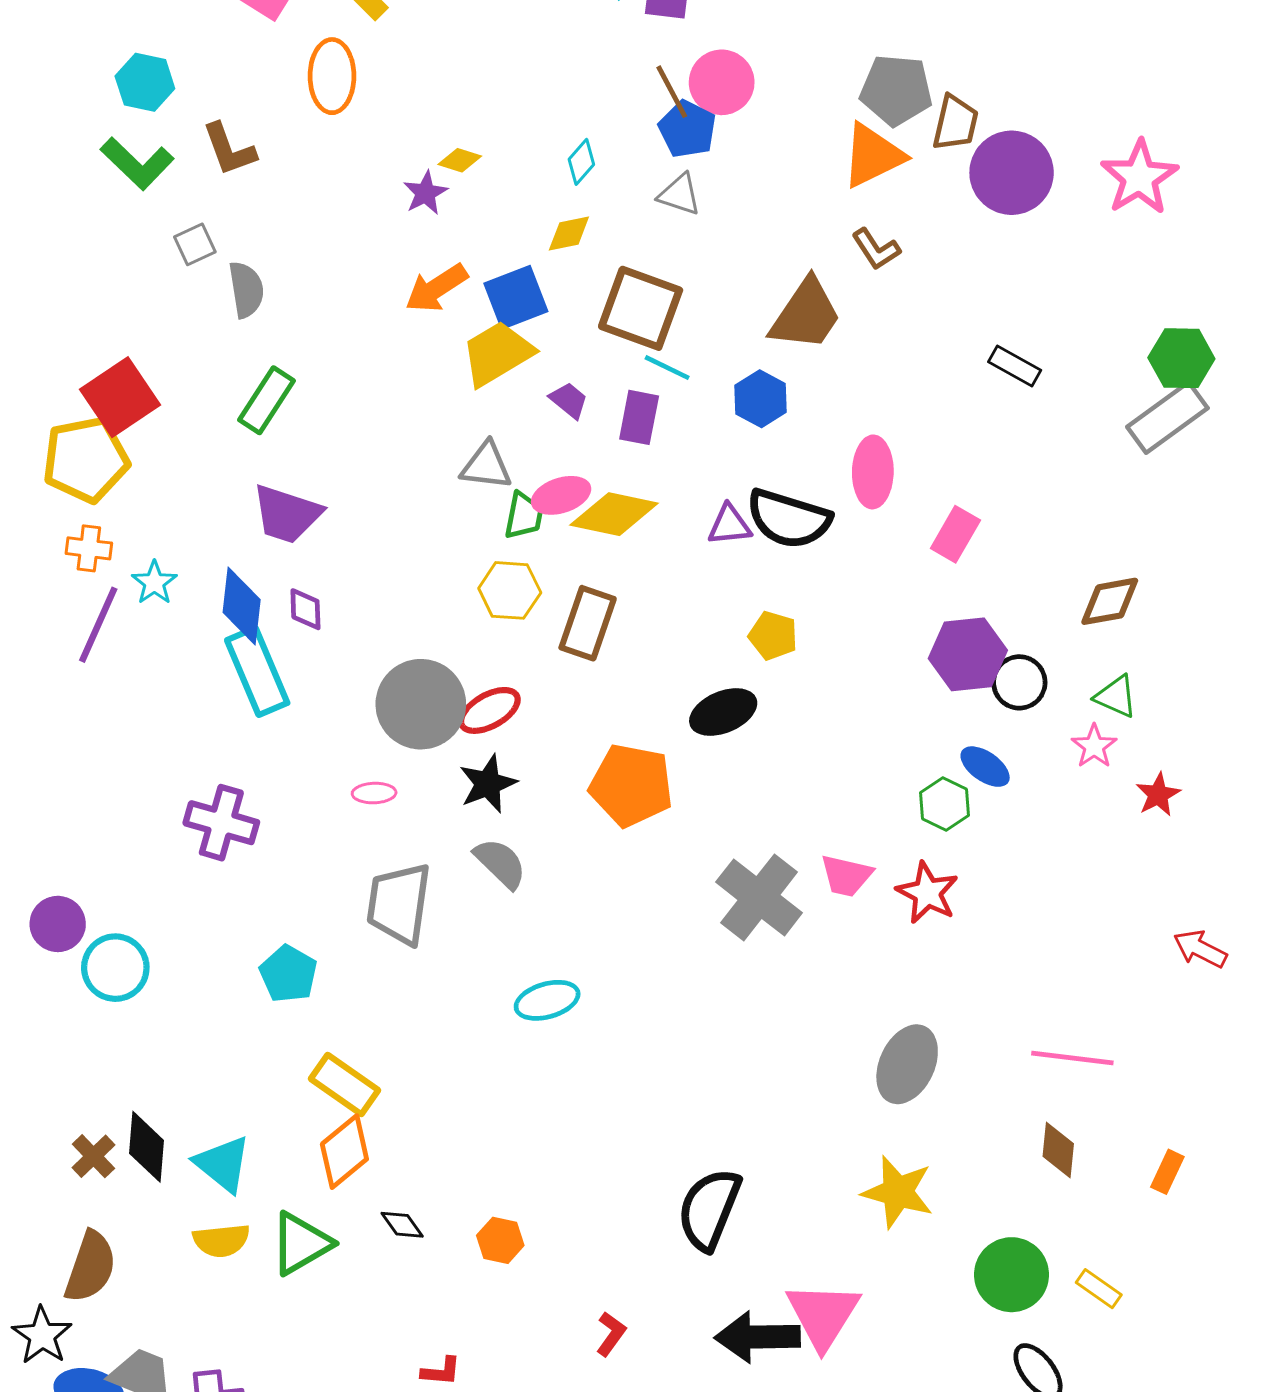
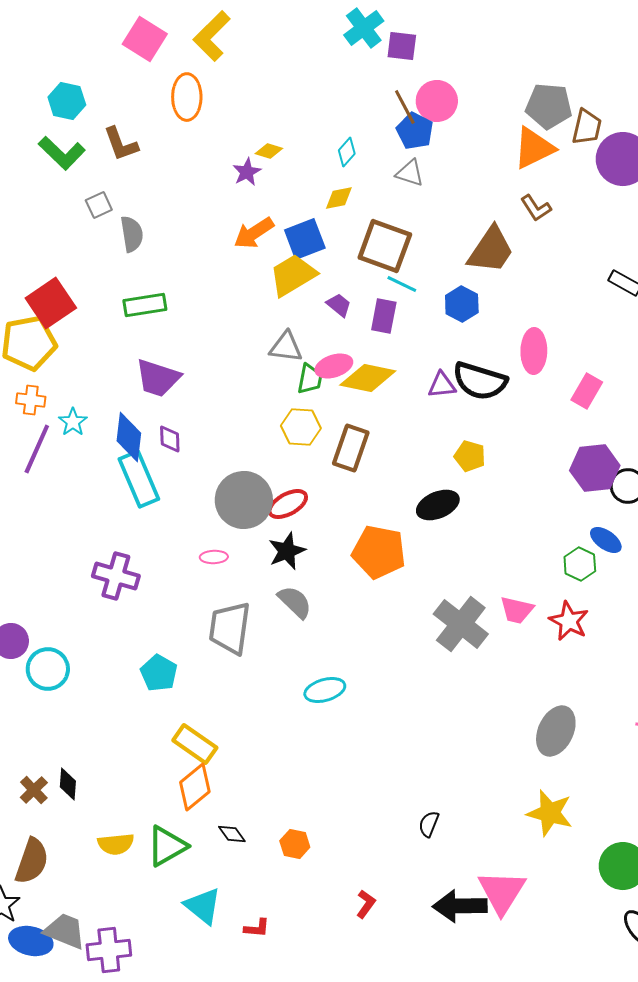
green rectangle: (267, 400) -> (145, 305), turned 48
black diamond: (147, 1147) -> (68, 784), size x0.7
cyan triangle: (223, 1164) -> (203, 906), moved
black semicircle: (709, 1209) -> (429, 824), size x0.5

